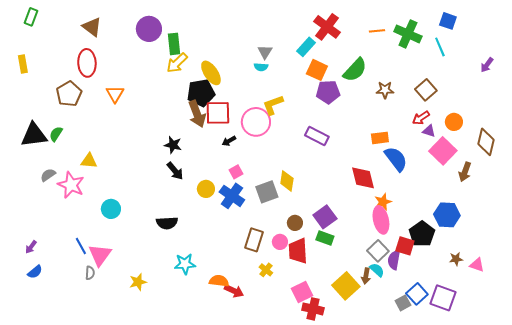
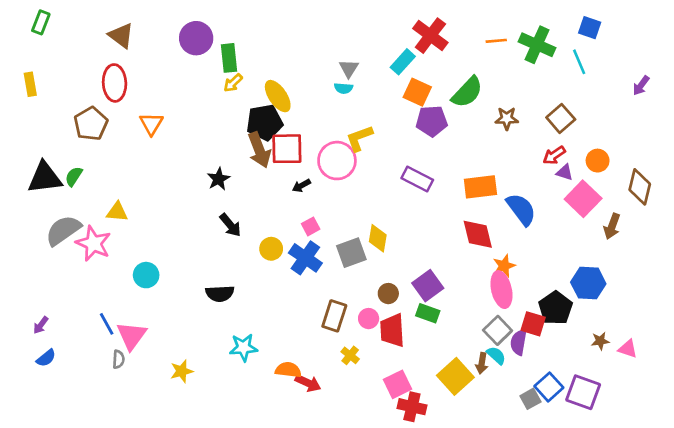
yellow arrow: (177, 63) -> (233, 83), size x0.7
orange rectangle: (380, 138) -> (480, 187), moved, size x1.4
black star: (173, 145) -> (218, 179), moved, turned 30
gray semicircle: (48, 175) -> (63, 230), size x1.8

